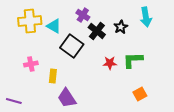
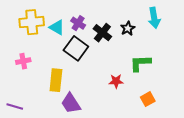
purple cross: (83, 15) -> (78, 23), moved
red star: (110, 63) -> (116, 81), moved
pink cross: (31, 64) -> (23, 61), moved
yellow rectangle: (53, 76) -> (56, 80), size x1.5

